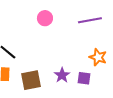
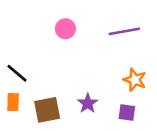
purple square: (84, 78) -> (127, 113), moved

